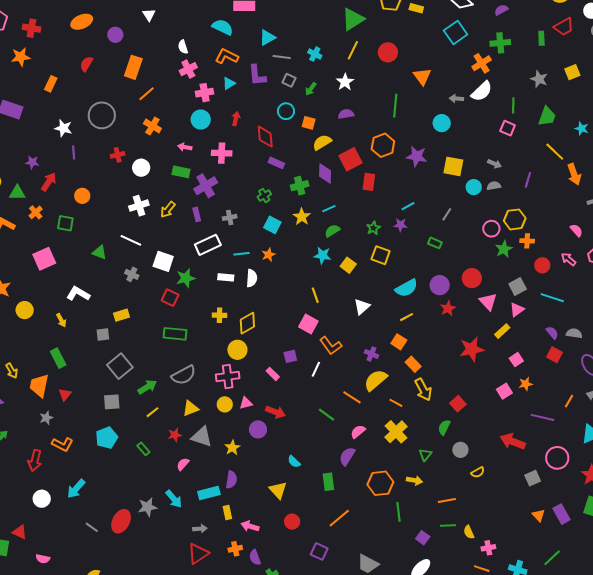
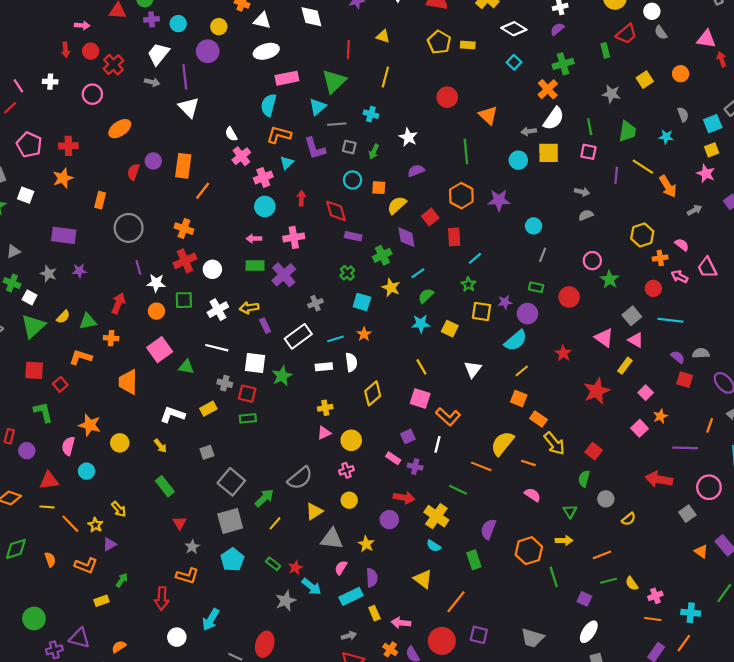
white triangle: (149, 15) -> (189, 107), size x1.5
green triangle: (353, 19) -> (334, 81), moved
cyan semicircle: (223, 27) -> (269, 105), turned -90
cyan square: (456, 32) -> (514, 62), size x0.6
purple circle: (115, 35) -> (153, 161), moved
yellow line: (353, 50) -> (385, 77), moved
gray circle: (102, 115) -> (129, 228), moved
orange cross: (152, 126) -> (184, 229), moved
white star: (63, 128) -> (156, 283), moved
red cross: (118, 155) -> (185, 261), size x1.5
red square: (351, 159) -> (430, 217), size x0.7
purple star: (32, 162) -> (79, 271), moved
yellow square: (453, 166) -> (549, 153), moved
purple line: (528, 180) -> (616, 175), moved
cyan circle: (474, 187) -> (534, 226), moved
cyan line: (408, 206) -> (475, 258), moved
yellow arrow: (168, 210) -> (249, 308), turned 54
orange cross: (36, 212) -> (111, 338), turned -32
purple rectangle: (197, 214) -> (265, 326), moved
yellow hexagon: (515, 219) -> (642, 235), moved
green square: (65, 223) -> (184, 300), moved
purple star: (400, 225) -> (505, 302), moved
orange cross: (527, 241) -> (660, 258), moved
pink square: (44, 259) -> (160, 350), moved
red circle: (472, 278) -> (569, 297), moved
purple circle: (440, 285) -> (527, 314), moved
red square: (170, 298) -> (247, 394), moved
pink triangle: (517, 310) -> (636, 340), turned -42
yellow rectangle: (122, 315) -> (208, 409), moved
yellow diamond: (247, 323) -> (373, 393), moved
green rectangle: (175, 334) -> (248, 418), moved, size x0.7
purple cross: (371, 354) -> (415, 467), moved
pink cross: (228, 376) -> (346, 470), size x0.6
orange trapezoid: (39, 386) -> (128, 382), moved
gray square: (112, 402) -> (230, 521), size x1.4
pink triangle: (246, 403) -> (324, 433), moved
gray star: (46, 418) -> (192, 547), moved
pink semicircle: (358, 432) -> (533, 495), moved, turned 84
yellow cross: (396, 432) -> (436, 516), moved
red star: (175, 435) -> (295, 568), moved
pink semicircle: (183, 464) -> (341, 568), moved
cyan arrow: (174, 499) -> (312, 587), moved
gray star: (147, 507) -> (286, 601), moved
orange line: (339, 518) -> (456, 602), moved
red circle: (292, 522) -> (442, 641), moved, size x1.6
orange cross: (235, 549) -> (390, 649), turned -32

